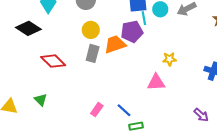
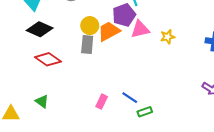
black diamond: (28, 28) -> (40, 29), moved
yellow circle: (91, 30) -> (90, 26), moved
pink triangle: (156, 82) -> (140, 29), moved

